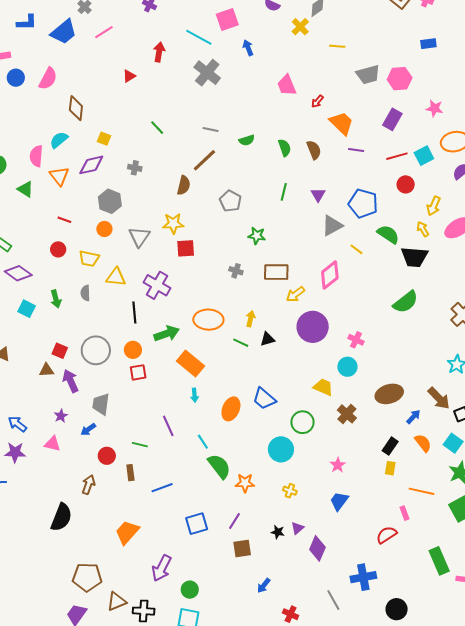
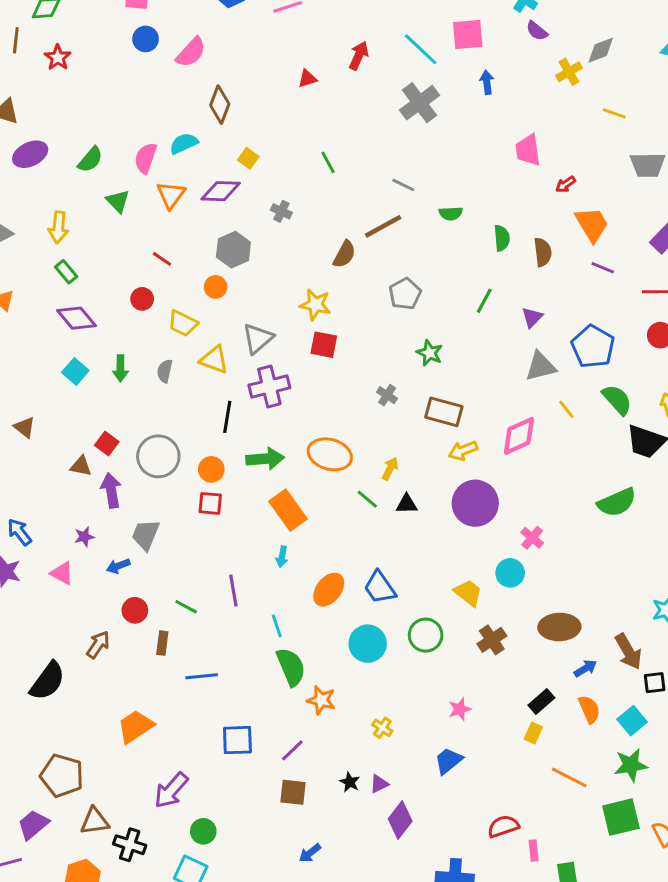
gray triangle: (139, 237) -> (258, 338), moved
purple cross: (157, 285) -> (269, 386), turned 32
cyan circle: (281, 449) -> (368, 644), moved
pink rectangle: (404, 513) -> (534, 851), moved

